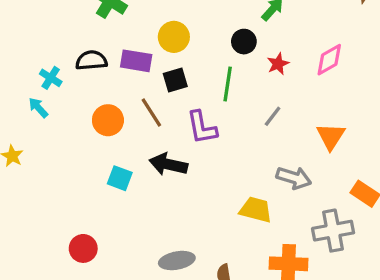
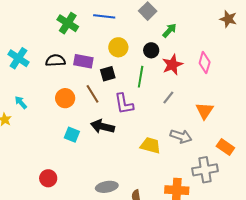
yellow circle: (174, 37) -> (118, 47), moved
pink diamond: (329, 60) -> (205, 63), turned -45
red star: (278, 64) -> (172, 65), size x1.5
cyan cross: (51, 78) -> (18, 58), moved, size x1.5
cyan arrow: (38, 108) -> (21, 102), moved
yellow trapezoid: (256, 210) -> (150, 145), moved

